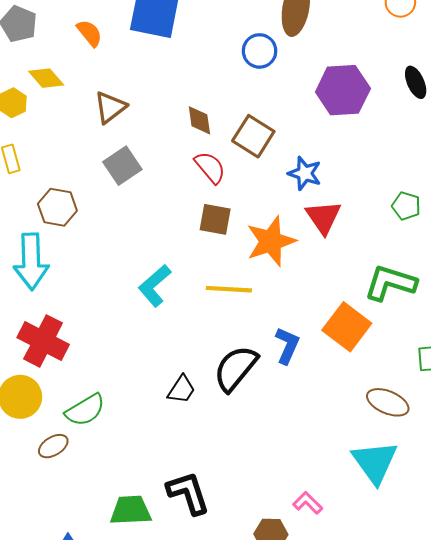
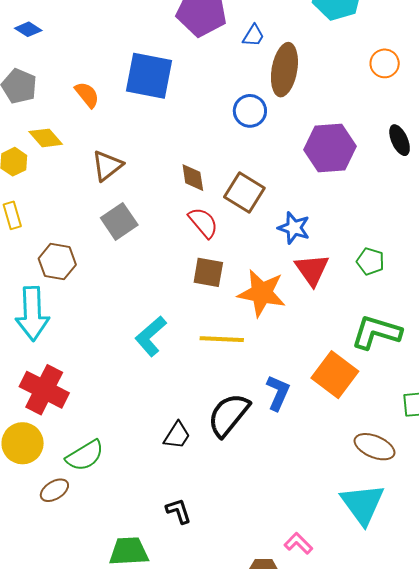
green pentagon: (406, 206) -> (370, 261), moved
orange star: (271, 241) -> (262, 293), turned 30
black L-shape: (188, 493) -> (179, 511), moved, size x0.6

